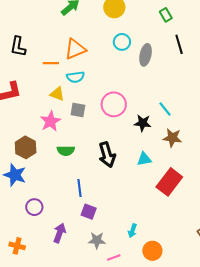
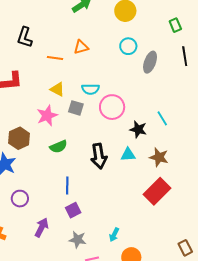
orange triangle: (75, 49) -> (81, 47), size x0.7
cyan semicircle: (75, 77) -> (90, 89), moved
brown star: (172, 138) -> (159, 157), moved
green semicircle: (66, 151) -> (58, 147), turned -30
cyan triangle: (144, 159) -> (128, 155), moved
purple square: (89, 212) -> (73, 210), turned 35

